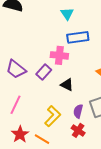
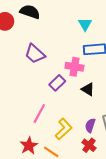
purple trapezoid: (16, 69) -> (35, 54), moved
black triangle: (67, 85) -> (88, 89), moved
pink line: (15, 105) -> (39, 114), moved

